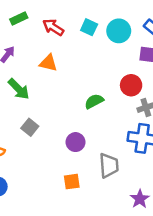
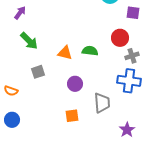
orange triangle: (48, 63) -> (65, 53), moved
green semicircle: (94, 101) -> (90, 51), turned 35
gray square: (30, 127) -> (38, 72), turned 32

